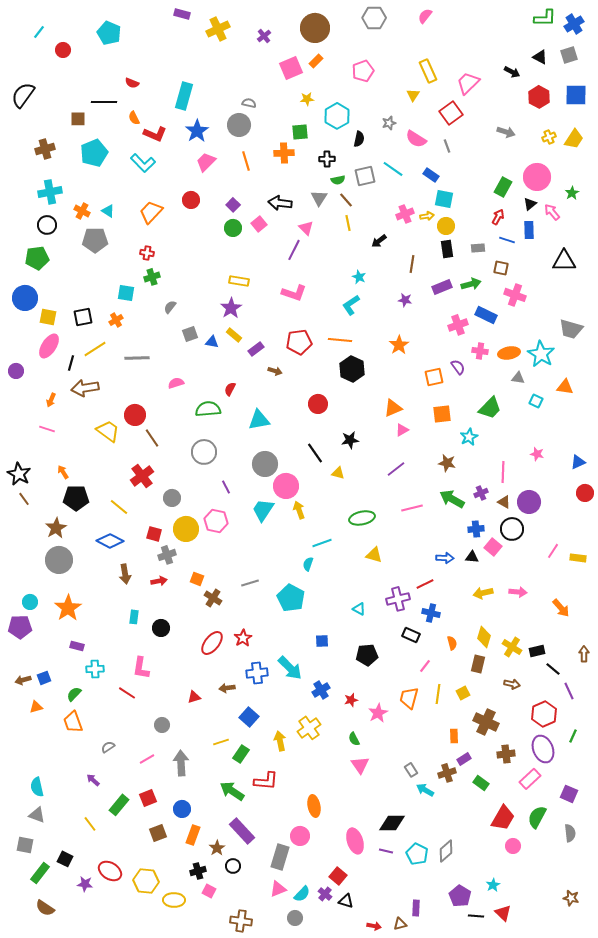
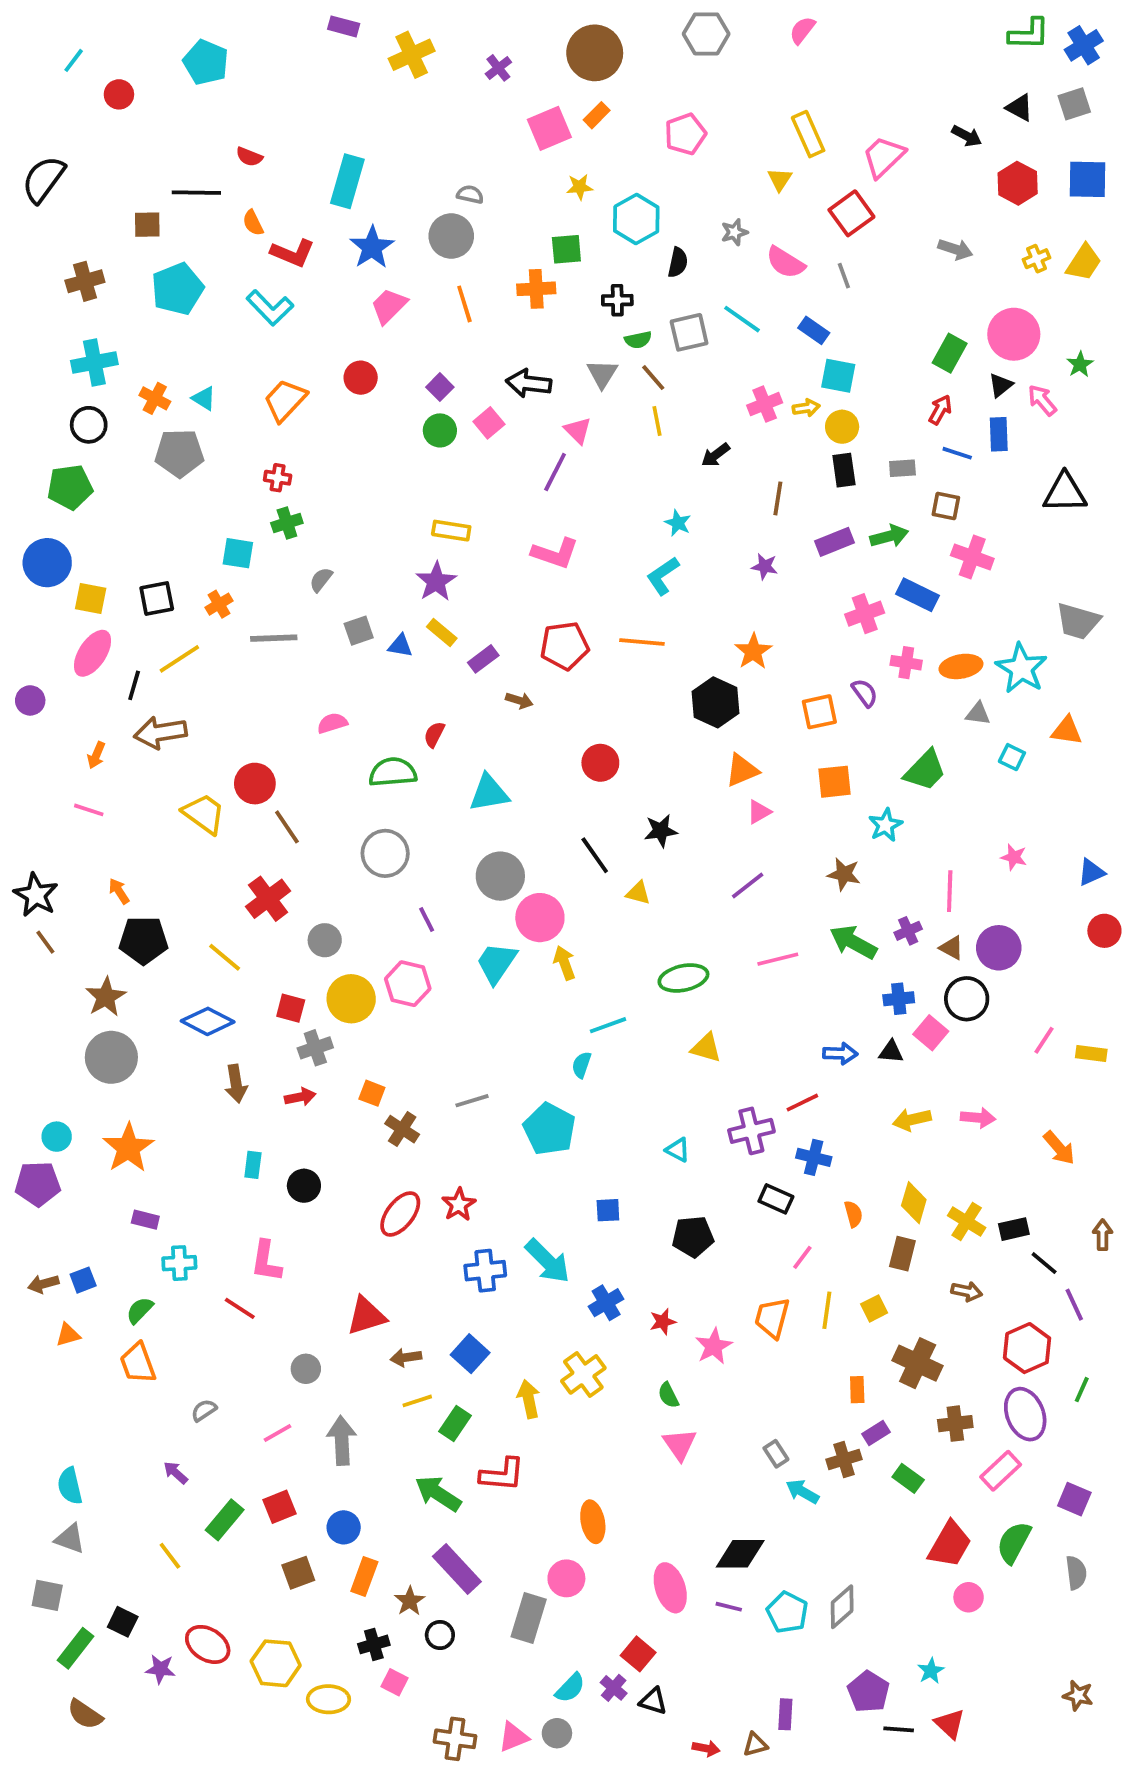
gray line: (137, 358) -> (274, 638), moved
black hexagon: (352, 369) -> (716, 702), moved
brown arrow: (227, 688) -> (406, 1357), moved
red triangle: (194, 697) -> (366, 1316), size x1.6
pink triangle: (278, 889) -> (514, 1737), moved

